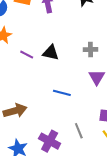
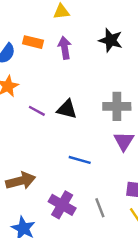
gray cross: (91, 50) -> (117, 106), size x1.5
purple cross: (50, 141) -> (62, 205), moved

